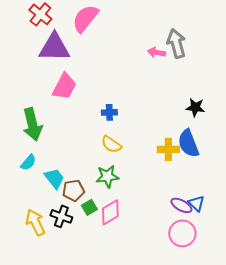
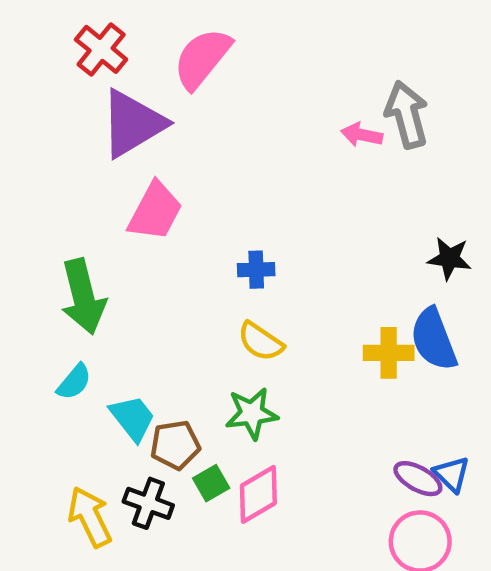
purple triangle: (54, 47) -> (133, 124), turned -32

